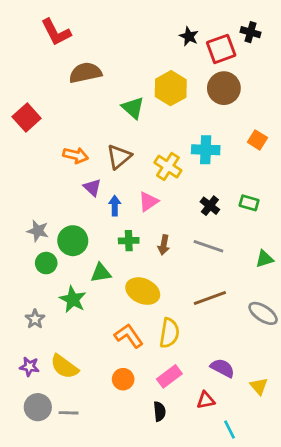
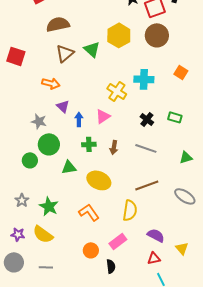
red square: (27, 118) -> (16, 56), turned -30
brown triangle: (119, 157) -> (65, 53), moved
gray star: (38, 231) -> (39, 121), moved
green star: (73, 299) -> (49, 206), moved
yellow semicircle: (169, 333) -> (130, 210), moved
orange circle: (123, 379) -> (91, 250), moved
red triangle: (206, 400) -> (154, 258), moved
gray circle: (38, 407) -> (14, 262), moved

